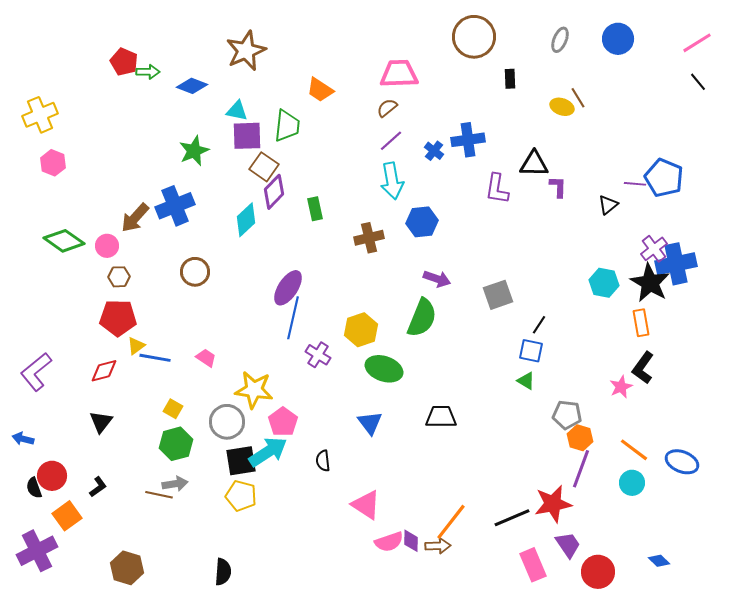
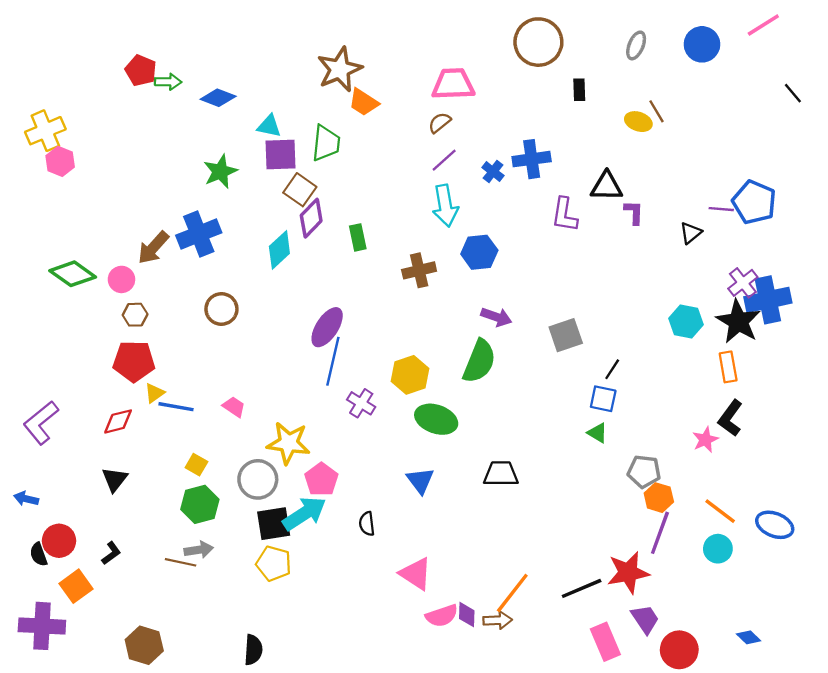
pink line: (697, 43) -> (763, 25), moved
brown star: (246, 51) -> (340, 69), moved
pink hexagon: (53, 163) -> (60, 161), moved
purple cross: (37, 551) -> (42, 626), turned 30

